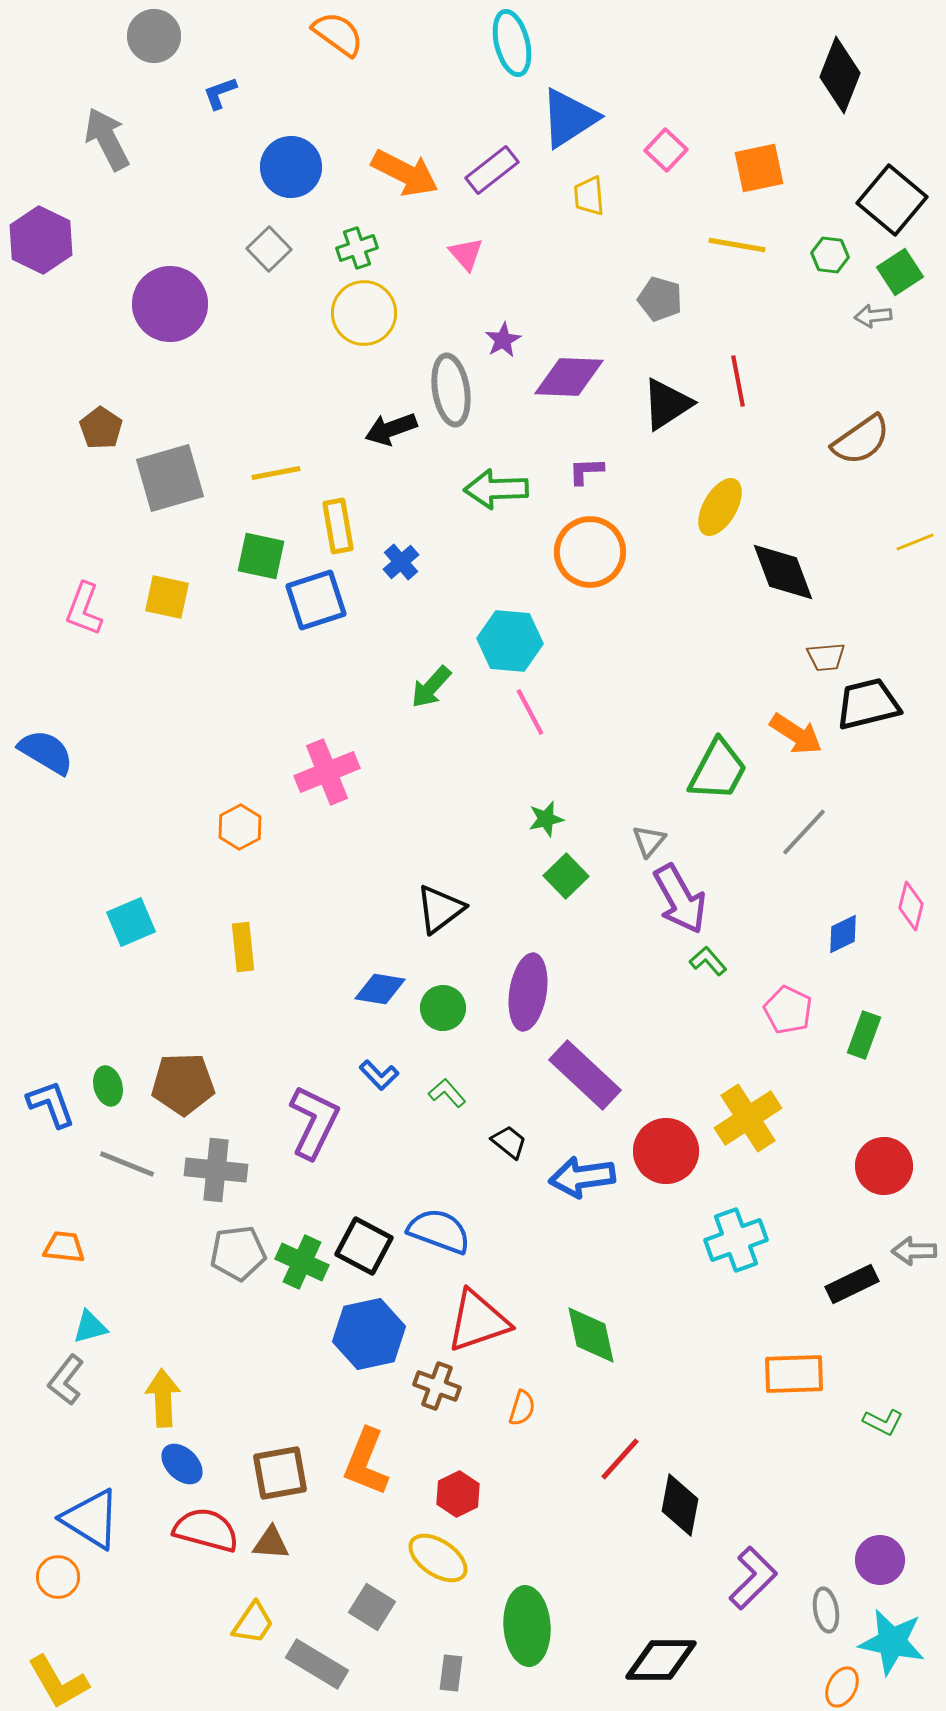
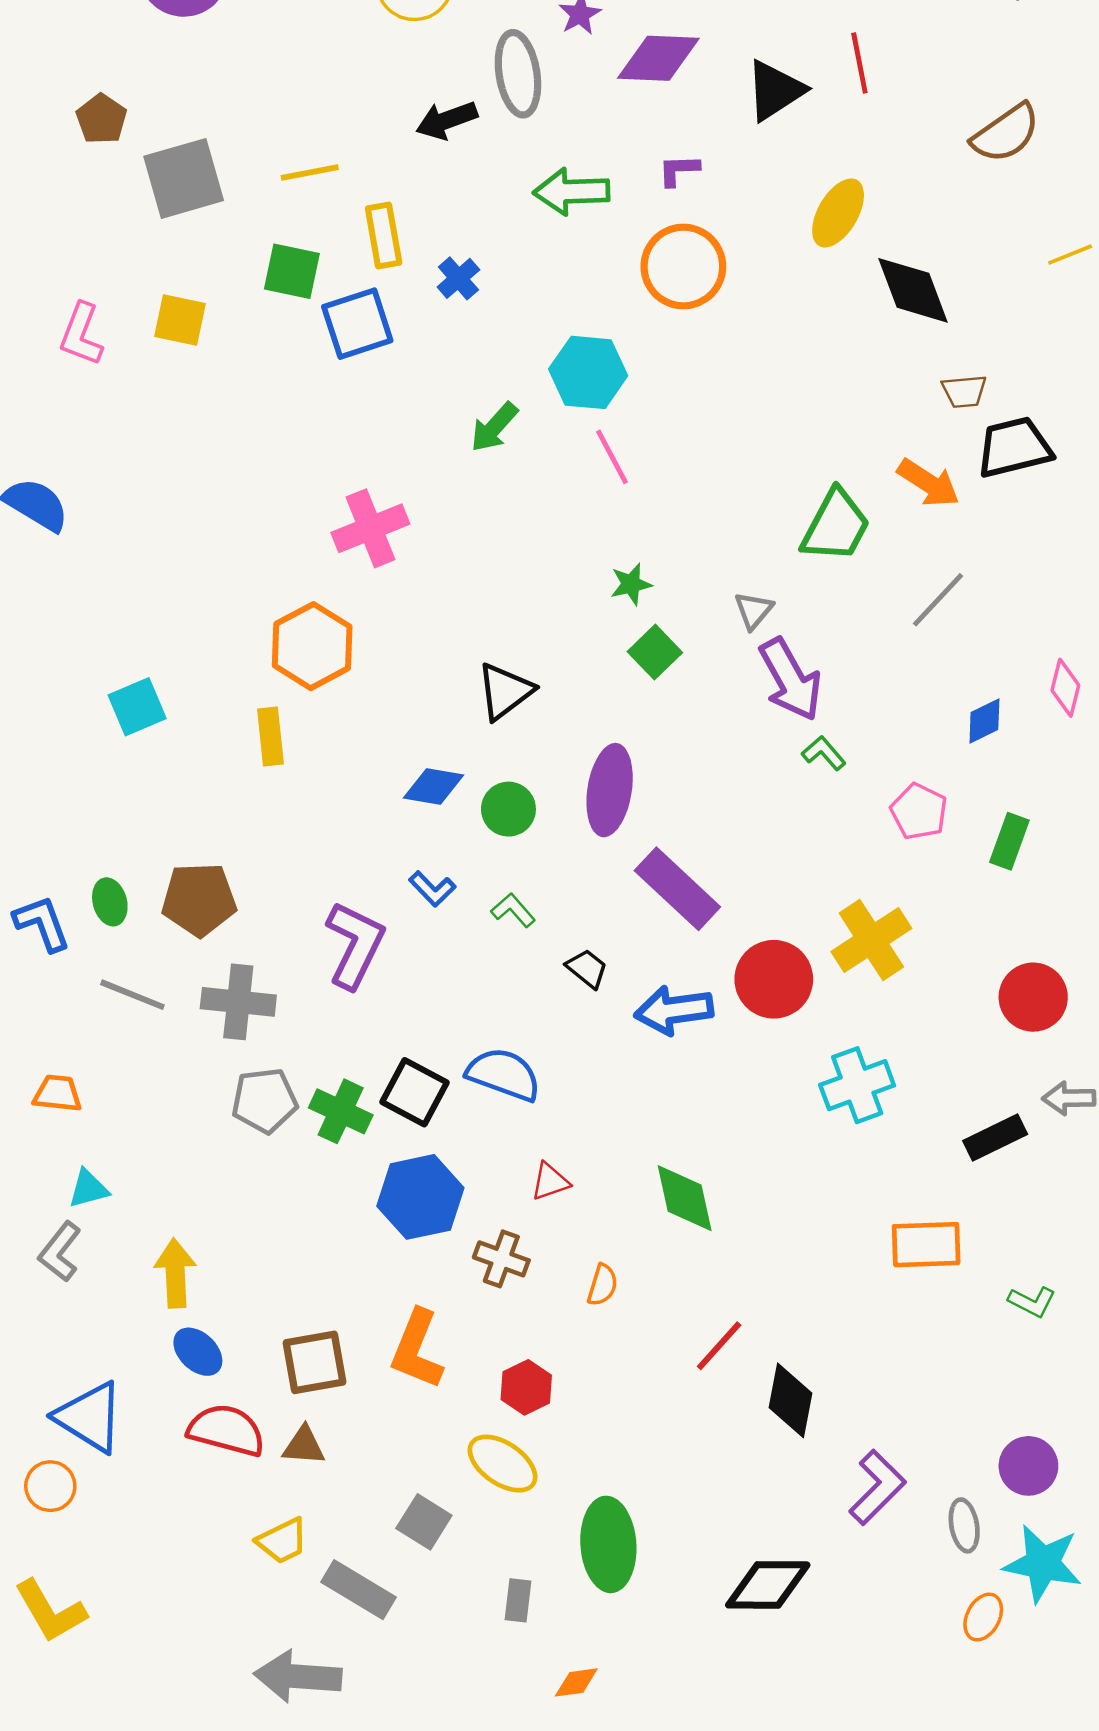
orange hexagon: (240, 827) -> (312, 646), moved, size x1.6
red triangle: (478, 1321) -> (550, 1182), size x0.5
yellow trapezoid: (253, 1623) -> (282, 1541), turned 30

